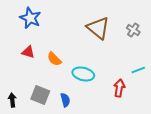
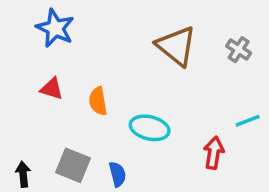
orange semicircle: (54, 59) -> (98, 101), turned 35

